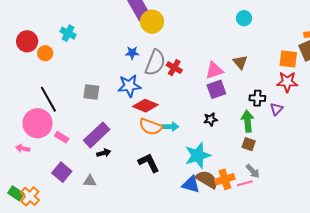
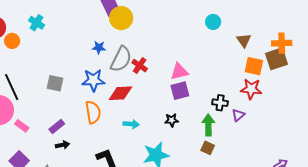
brown triangle: (240, 62) -> (244, 40), moved
red diamond: (145, 106) -> (120, 93), moved, turned -30
orange semicircle: (151, 127) -> (93, 112), moved, turned -125
purple rectangle: (97, 135) -> (57, 127), size x0.6

